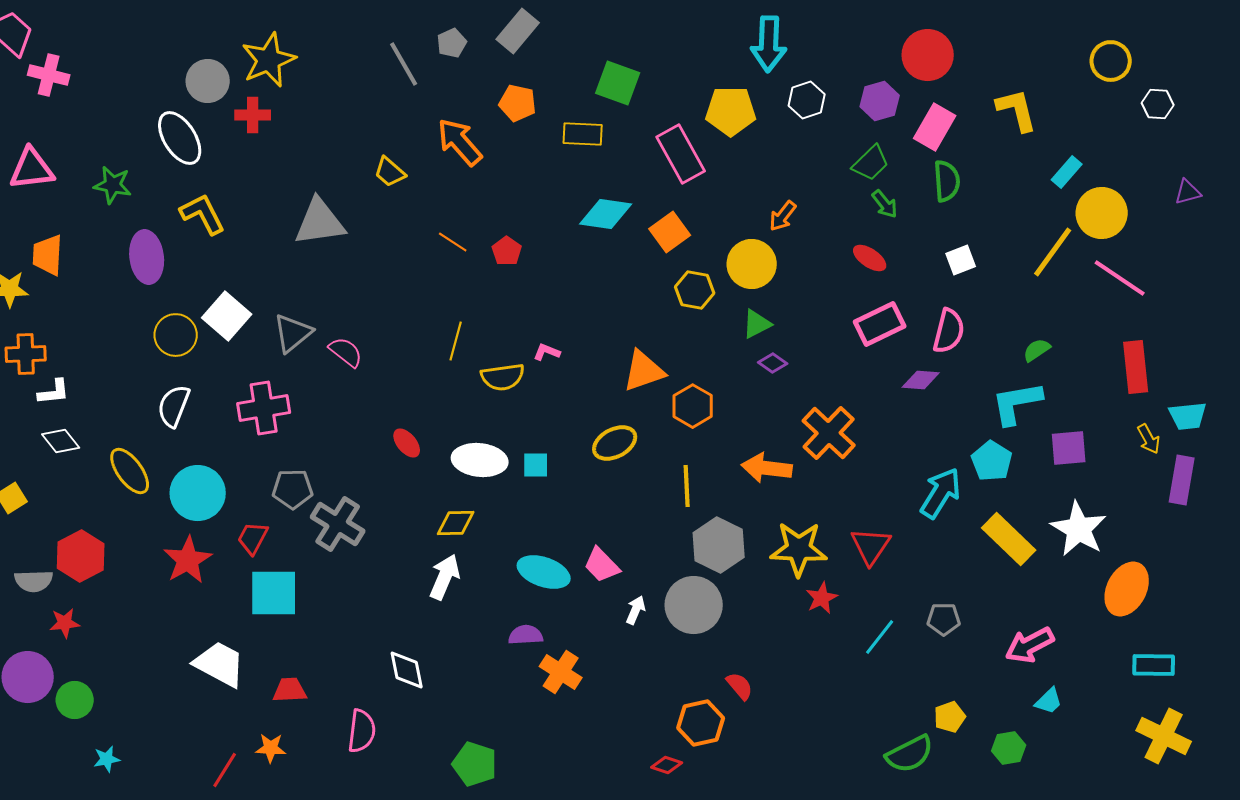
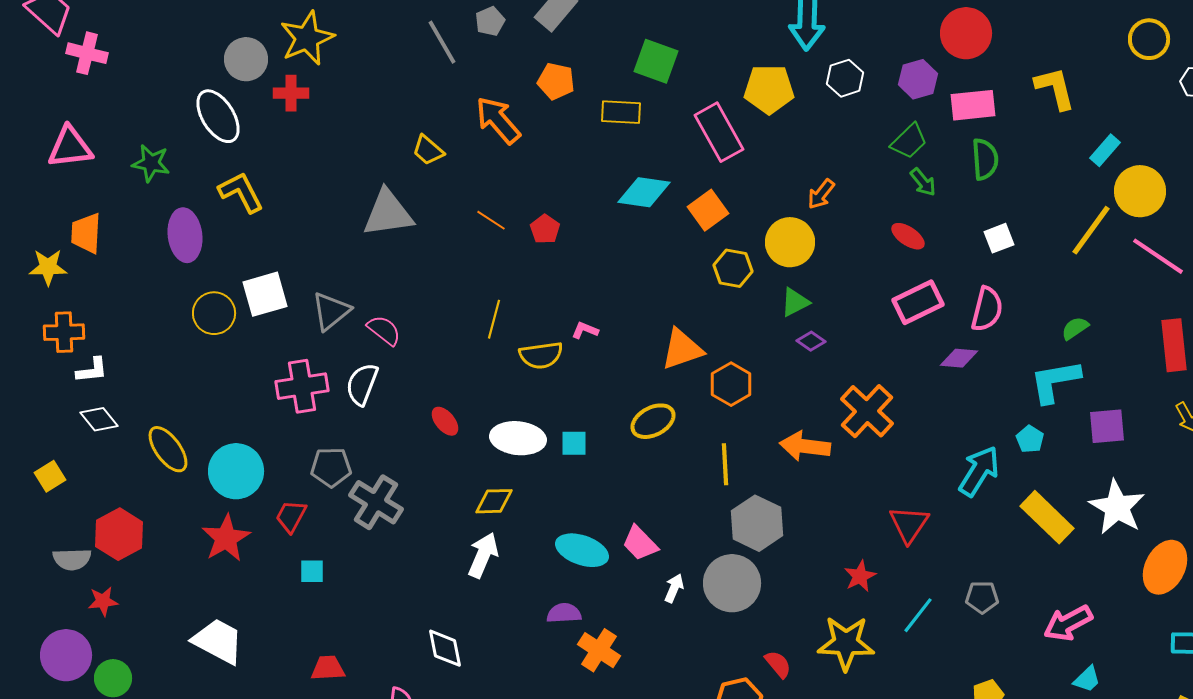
pink rectangle: (935, 127) -> (973, 105), turned 54
gray triangle: (320, 222) -> (388, 213), moved
white square: (227, 316) -> (265, 294), turned 33
white semicircle: (174, 406) -> (362, 384), moved
cyan pentagon: (992, 461) -> (1030, 439), size x0.7
yellow star: (799, 549) -> (846, 643), moved
cyan square: (274, 593) -> (312, 571), size x0.5
white trapezoid: (220, 664) -> (218, 641), moved

